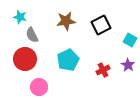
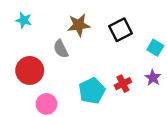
gray semicircle: (32, 35) -> (61, 49), moved
cyan pentagon: (68, 60) -> (92, 91), moved

